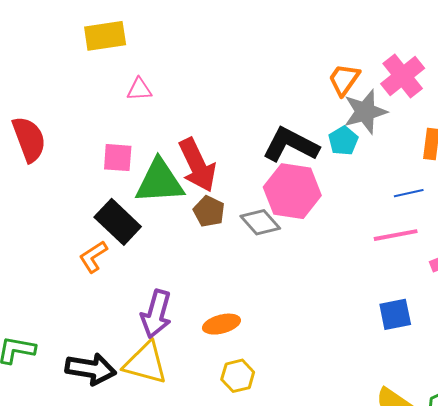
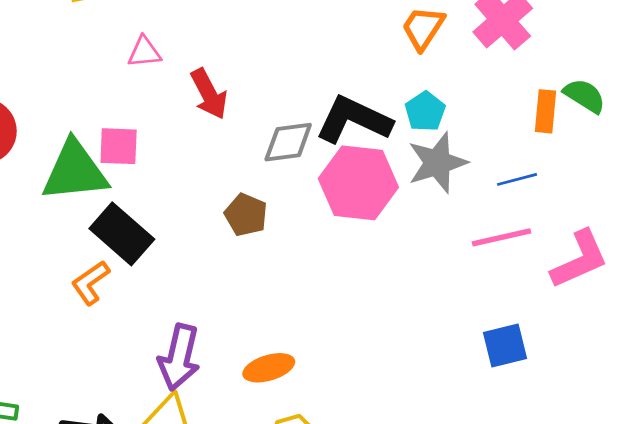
gray star: (365, 112) -> (437, 163), moved
red arrow: (197, 165) -> (209, 94), moved, size x0.7
green triangle: (160, 182) -> (75, 171), moved
gray diamond: (260, 222) -> (288, 142), moved, turned -54

